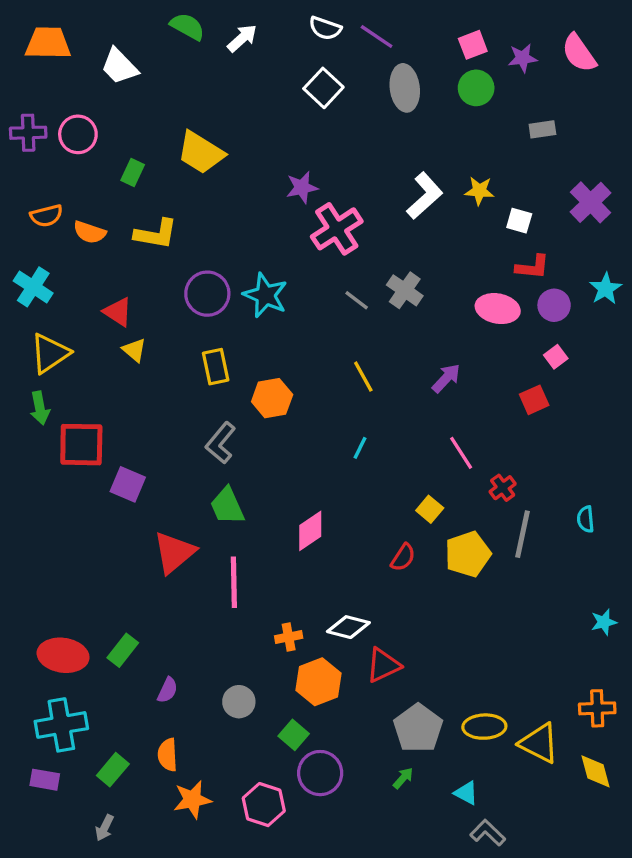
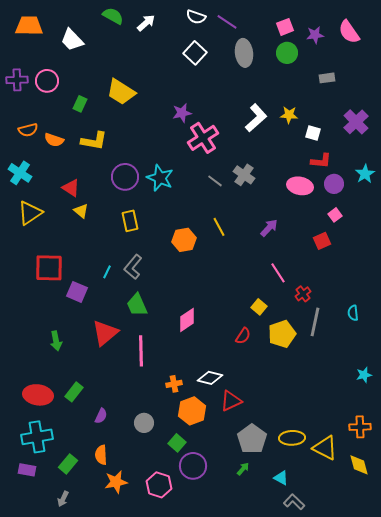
orange hexagon: (272, 398) -> (184, 240), moved
green arrow: (40, 408) -> (56, 341), moved
cyan line: (360, 448) -> (107, 272), moved

